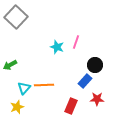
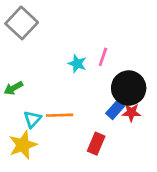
black circle: (95, 65) -> (129, 88), size x1.6
red star: (97, 99) -> (131, 112), moved
yellow star: (17, 107) -> (23, 145), size x1.5

